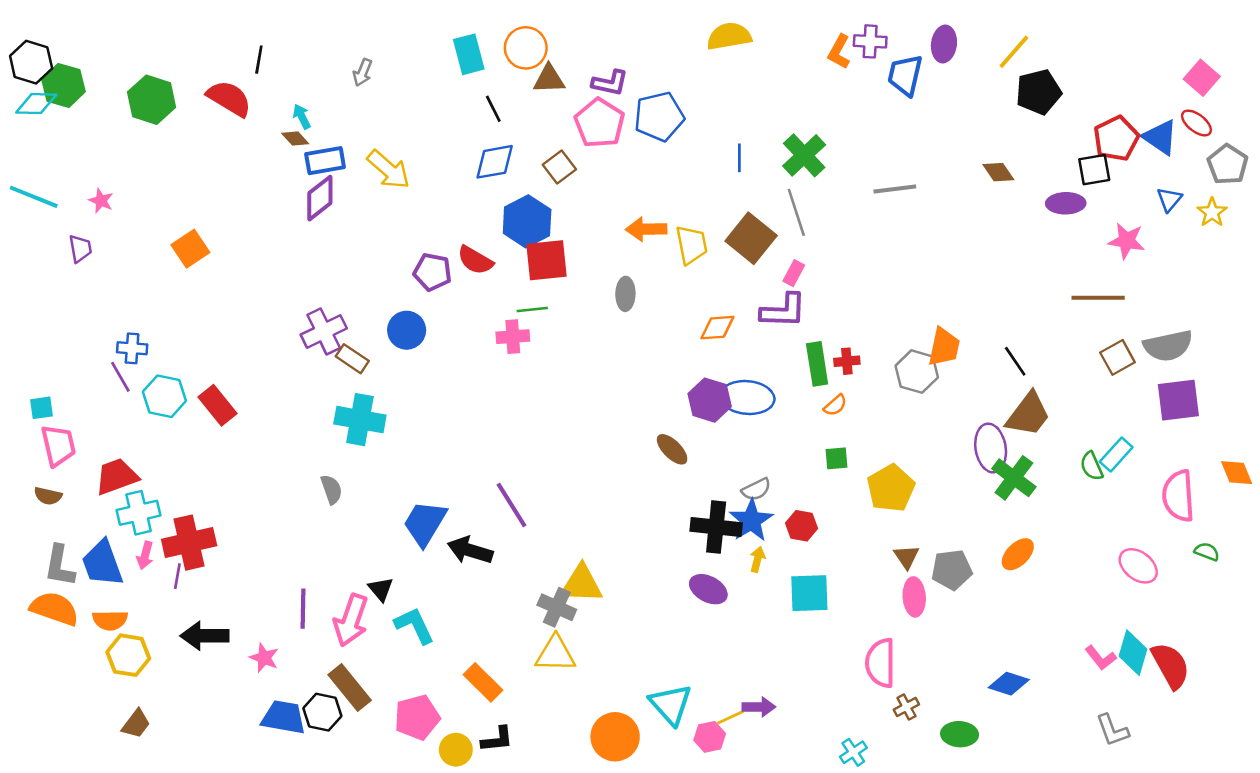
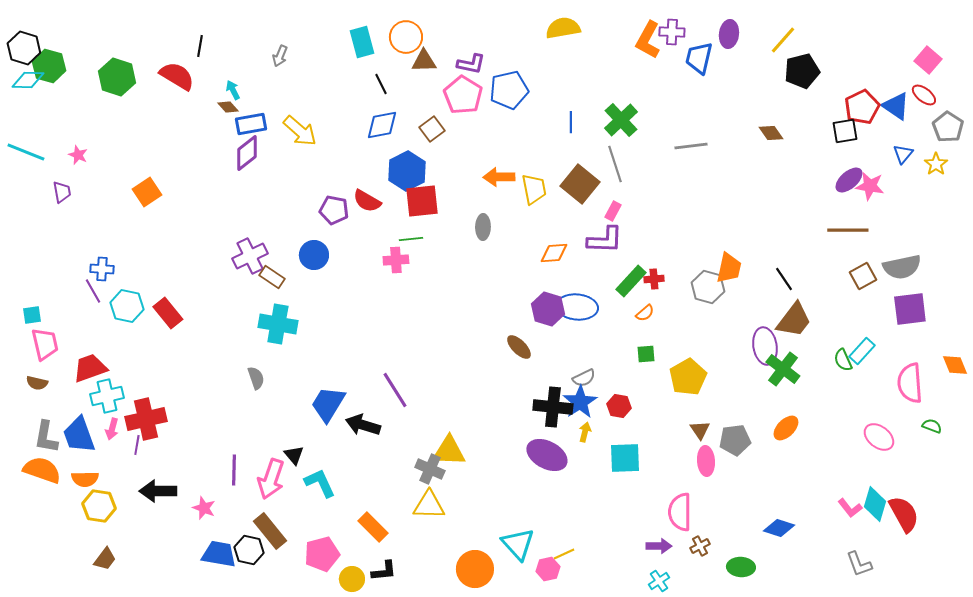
orange L-shape: (839, 52) -> (648, 40), size x1.4
purple ellipse: (1066, 203) -> (849, 180), moved, turned -40
green rectangle: (817, 364) -> (631, 281), turned 52
purple ellipse: (708, 589) -> (547, 455), size x1.4
purple arrow: (759, 707) -> (659, 546), moved

